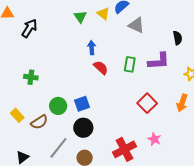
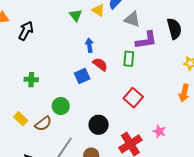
black semicircle: (178, 38) -> (174, 29), size x1.5
purple L-shape: (159, 61) -> (146, 40), moved
red square: (147, 103) -> (133, 98), moved
blue square: (82, 104) -> (82, 76), moved
black circle: (83, 128) -> (99, 125), moved

